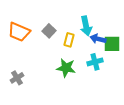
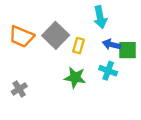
cyan arrow: (86, 26) -> (100, 17), moved
gray square: (49, 31) -> (56, 35), size x1.6
cyan cross: (95, 62) -> (108, 71), turned 35

